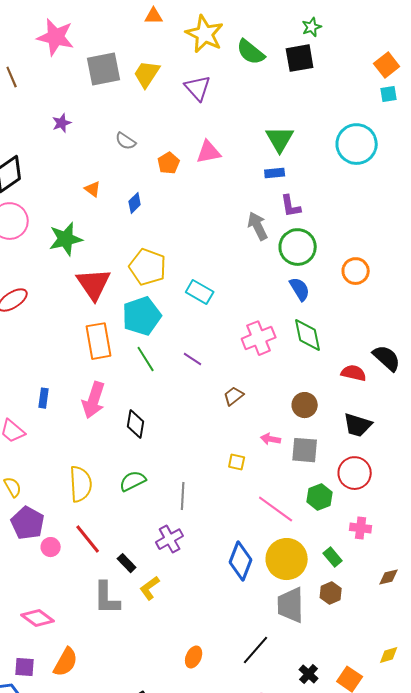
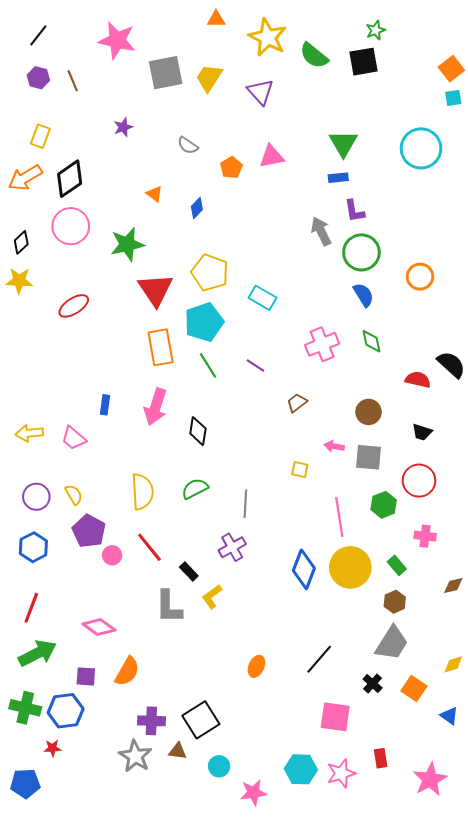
green diamond: (308, 335) -> (372, 341), size x0.7
black trapezoid: (358, 425) -> (422, 432), size x0.7
pink line: (276, 509) -> (339, 517), turned 45
gray trapezoid: (291, 605) -> (392, 643), moved, turned -147

